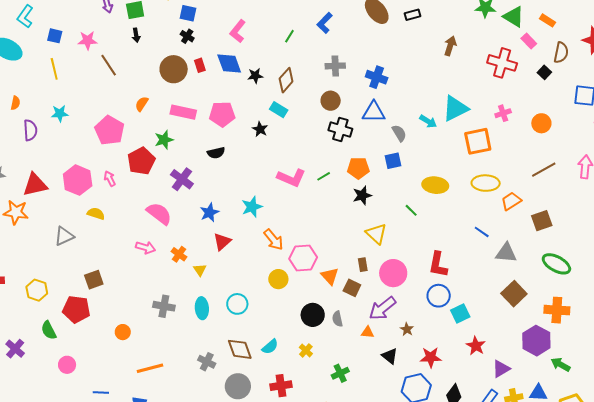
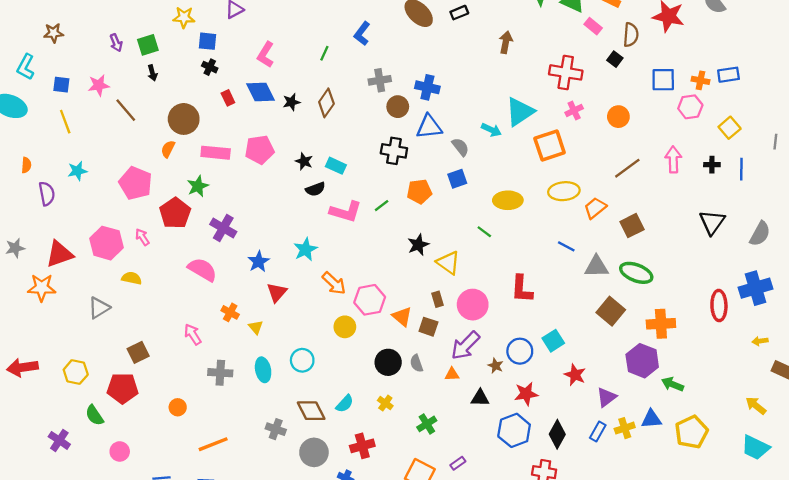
red cross: (502, 63) -> (566, 72), moved
brown circle: (174, 69) -> (184, 119), moved
brown circle: (331, 101) -> (398, 107), moved
cyan rectangle: (279, 110) -> (336, 166), moved
black semicircle: (216, 153) -> (315, 189), moved
black star: (362, 195) -> (418, 245), moved
pink arrow: (145, 248) -> (193, 334), moved, turned -132
green ellipse: (556, 264) -> (636, 273), moved
blue circle: (439, 296) -> (520, 351), moved
black triangle: (390, 356) -> (480, 398), turned -30

